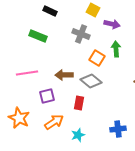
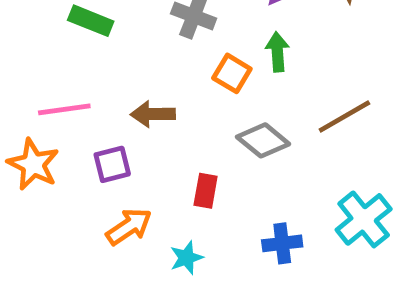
gray diamond: (91, 81) -> (263, 140), moved
red rectangle: (79, 103) -> (206, 191), moved
orange star: (19, 118) -> (33, 164), moved

